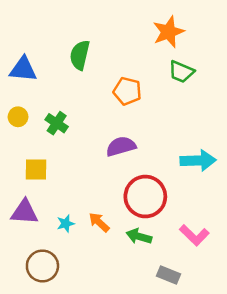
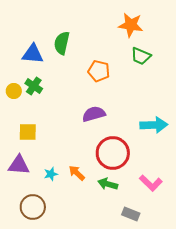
orange star: (169, 32) -> (131, 25), turned 30
blue triangle: (23, 69) -> (33, 54), moved
green cross: (57, 123) -> (34, 86), moved

